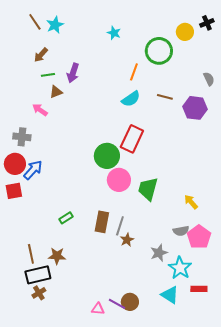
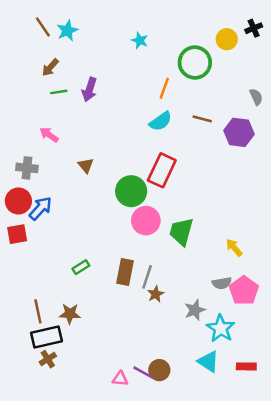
brown triangle: (56, 92) -> (86, 165), moved, turned -48
red rectangle: (199, 289) -> (246, 366), moved

